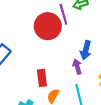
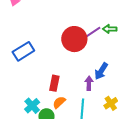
purple line: (63, 14) -> (92, 33), turned 54

